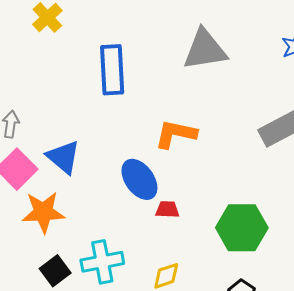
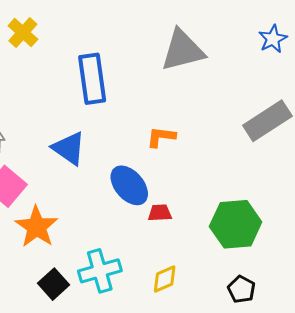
orange L-shape: (176, 134) -> (161, 137), size x0.7
blue triangle: (63, 157) -> (69, 148), moved
orange star: (43, 212) -> (37, 227), turned -30

